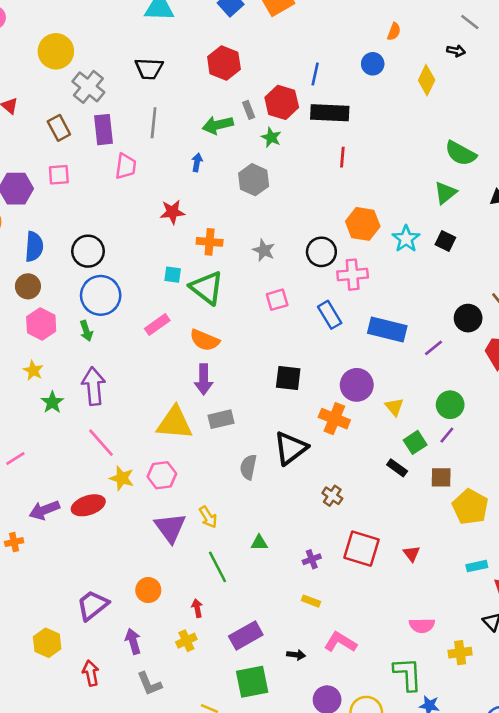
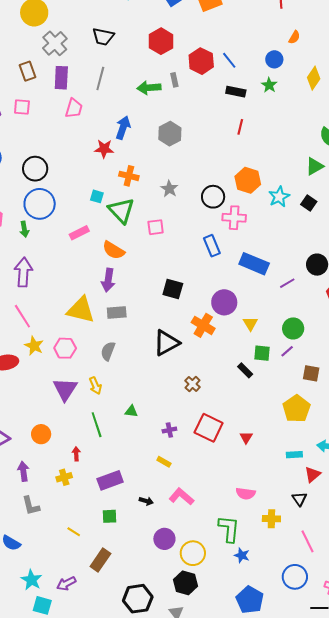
blue line: (315, 74) -> (229, 60), turned -60
red hexagon: (282, 102) -> (201, 61), moved
black rectangle: (330, 113) -> (236, 92), size x0.7
green star: (271, 137) -> (269, 85), moved
blue arrow: (197, 162) -> (123, 128), moved, size x1.6
pink square: (277, 300) -> (156, 227), moved
green square: (415, 442) -> (262, 353), turned 30
gray semicircle: (248, 467) -> (108, 351), moved
brown square: (441, 477) -> (311, 373), moved
green square: (252, 682) -> (109, 516), size x0.6

